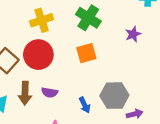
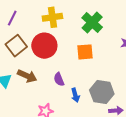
purple semicircle: (50, 92) -> (59, 79), moved, turned 48
brown arrow: (25, 93) -> (27, 76), turned -78

